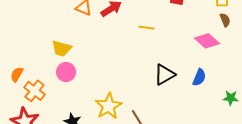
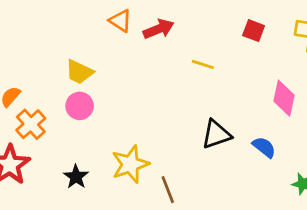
pink diamond: (207, 41) -> (284, 98), turned 50
blue semicircle: (199, 77) -> (264, 147), turned -84

